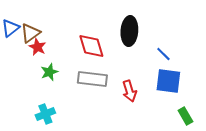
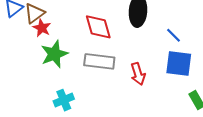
green star: (49, 72) -> (54, 54), size x1.5
cyan cross: (45, 114) -> (64, 100), moved

